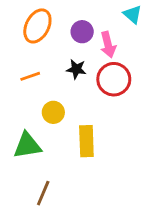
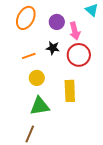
orange line: (30, 76) -> (29, 56), moved
yellow rectangle: (86, 141) -> (70, 91), moved
green triangle: (27, 145) -> (40, 106), moved

